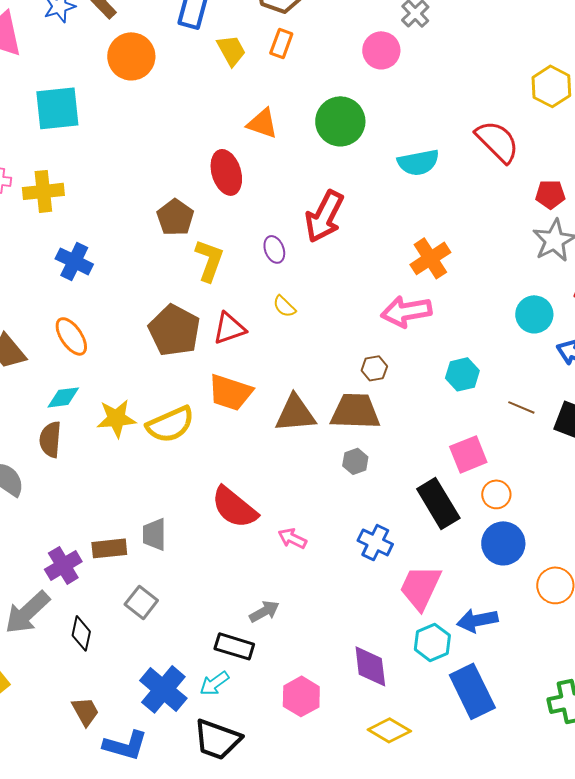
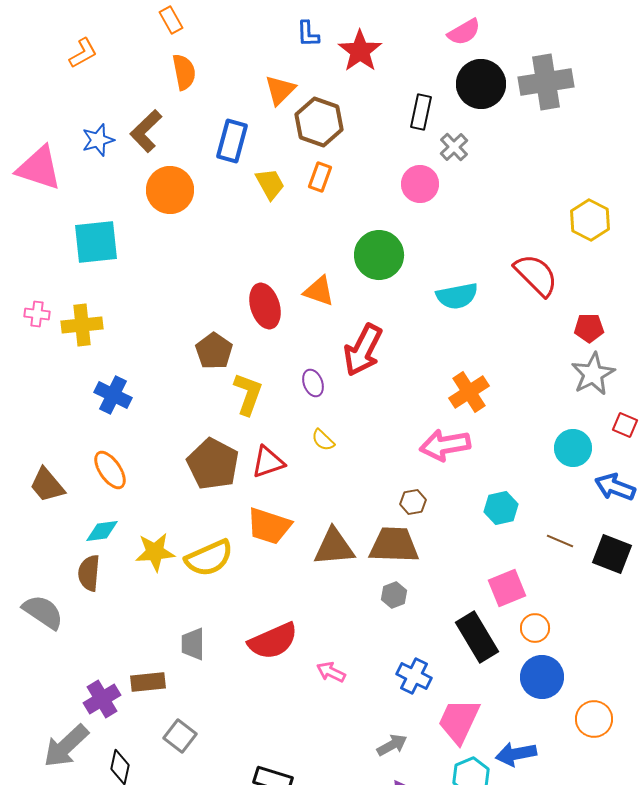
orange triangle: (262, 123) -> (319, 291), moved
red semicircle: (234, 507) -> (273, 641), turned -63
gray trapezoid: (154, 534) -> (193, 644), moved
gray arrow: (264, 611) -> (392, 745), moved

